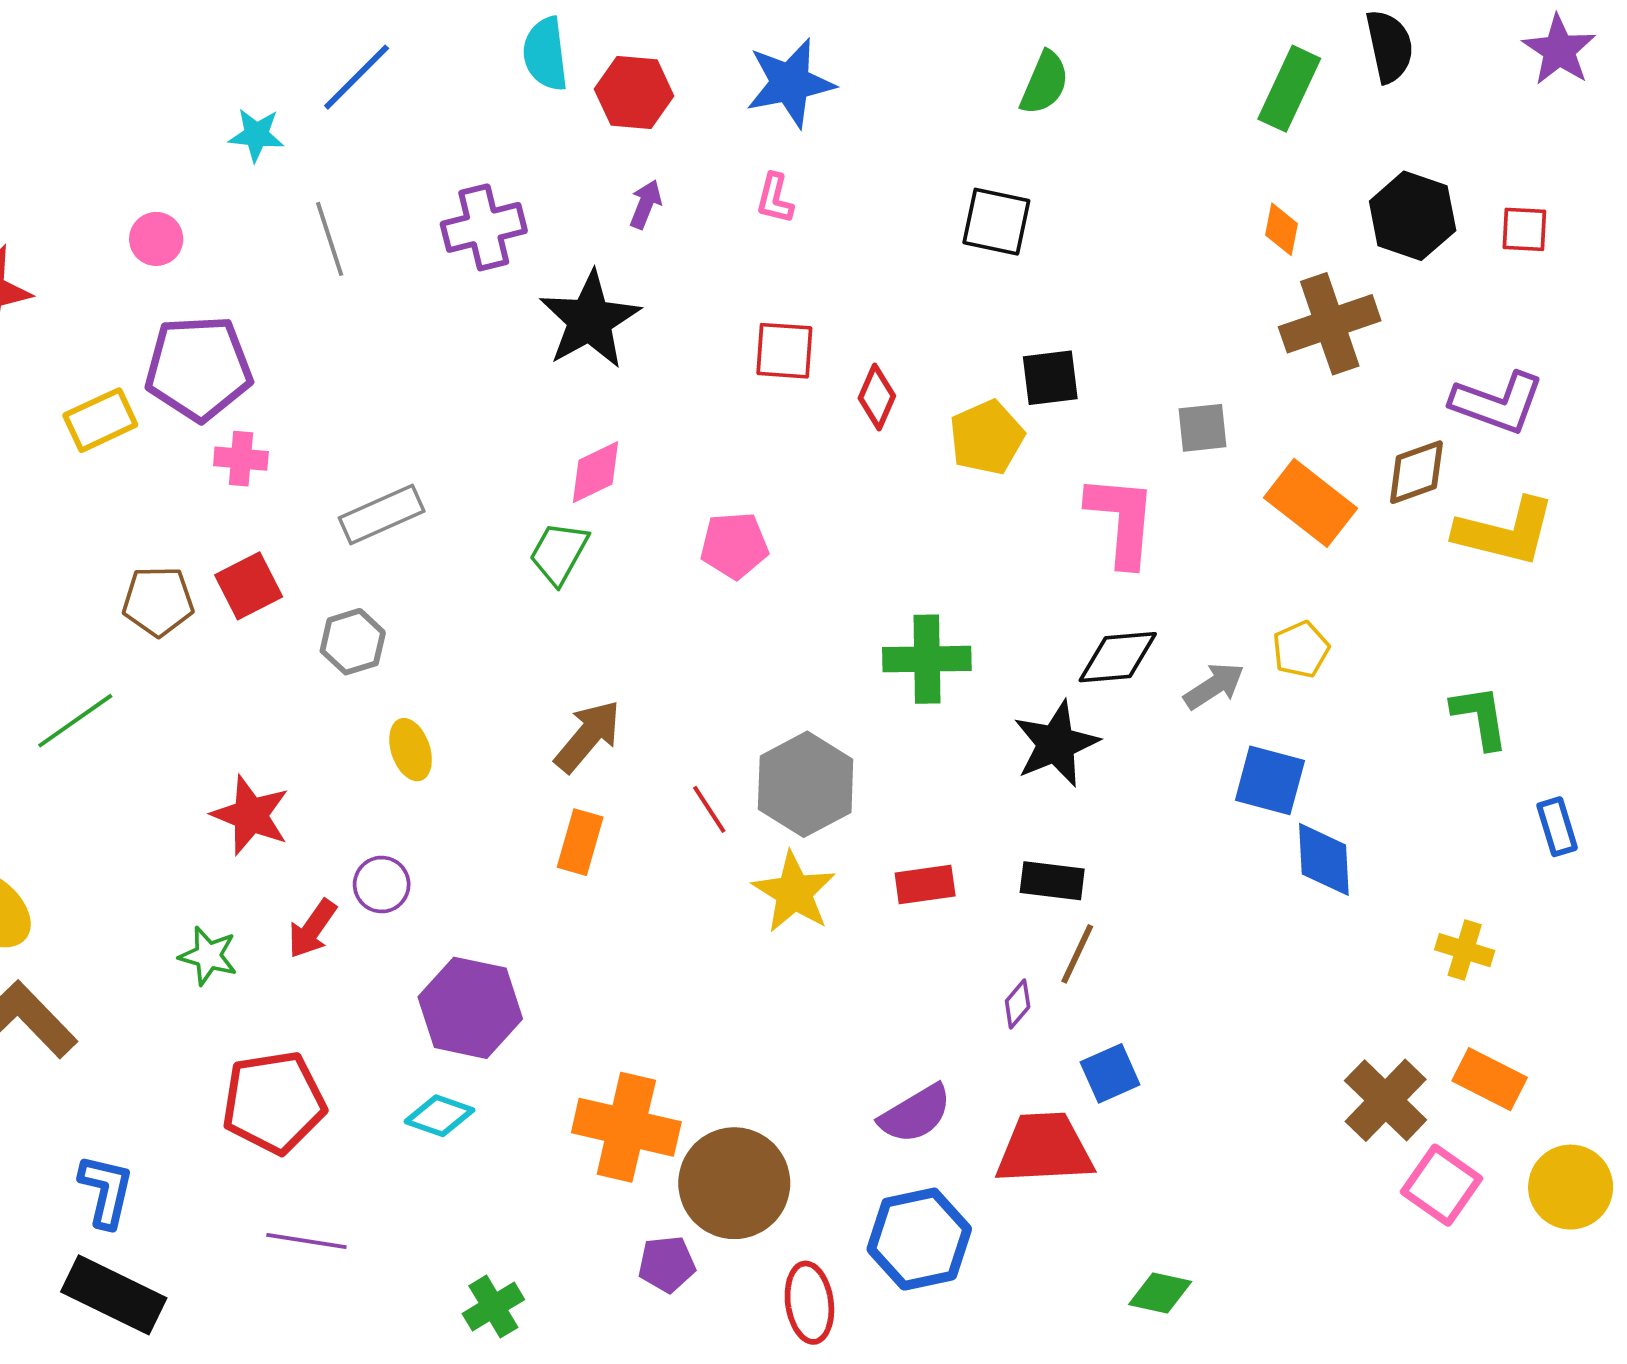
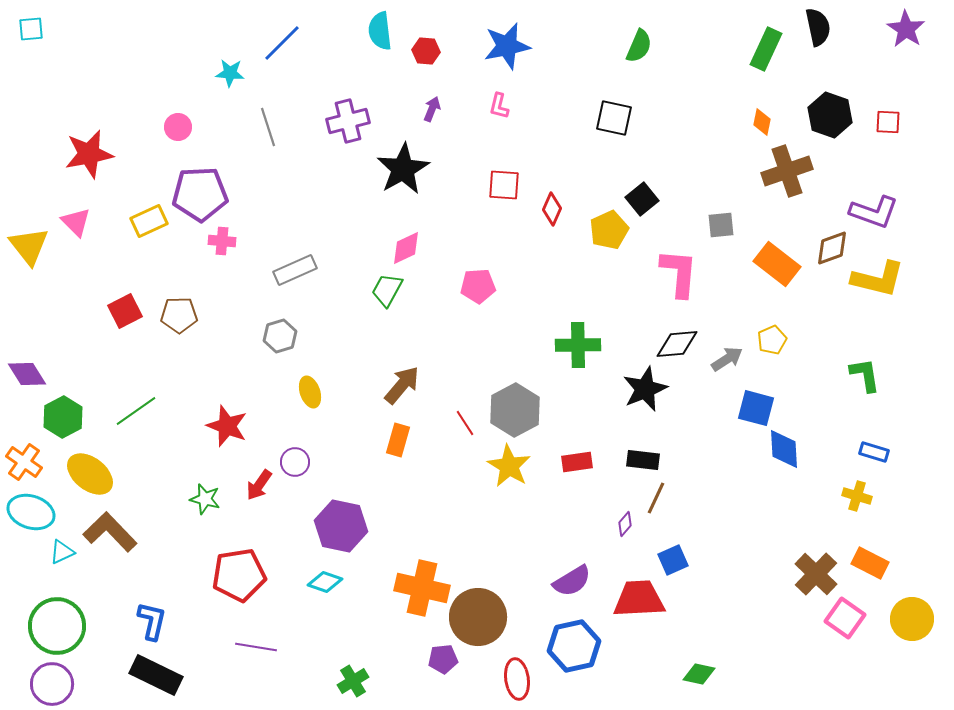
red hexagon: (634, 93) -> (426, 51), size x0.7
black square: (1050, 378) -> (642, 199), turned -32
red square: (249, 586) -> (125, 311), moved
green line: (75, 721) -> (136, 411), moved
blue rectangle: (1557, 827) -> (874, 452), moved, turned -56

